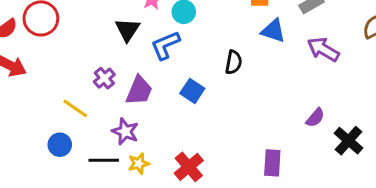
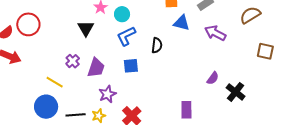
blue L-shape: (165, 45) -> (126, 36), moved
blue square: (192, 91) -> (131, 66), turned -35
purple star: (125, 131) -> (107, 94), moved, turned 30
blue circle: (60, 145) -> (46, 107), size x1.5

